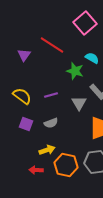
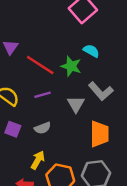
red line: (52, 45) -> (40, 65), moved
yellow arrow: (47, 150) -> (38, 160), turned -42

